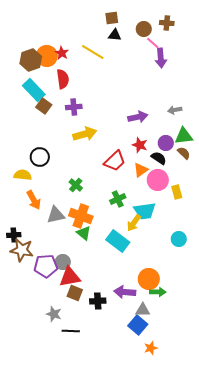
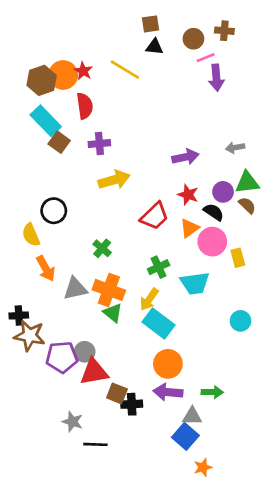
pink line: (153, 43) -> (206, 58), turned -64
yellow semicircle: (23, 175) -> (31, 235), turned -120
yellow arrow: (134, 223) -> (149, 299), moved
orange circle: (149, 279) -> (168, 364), moved
brown square: (75, 293) -> (117, 393), moved

